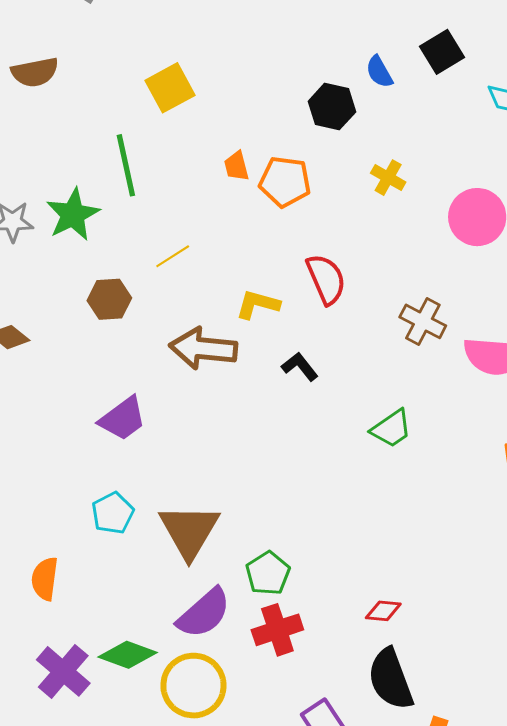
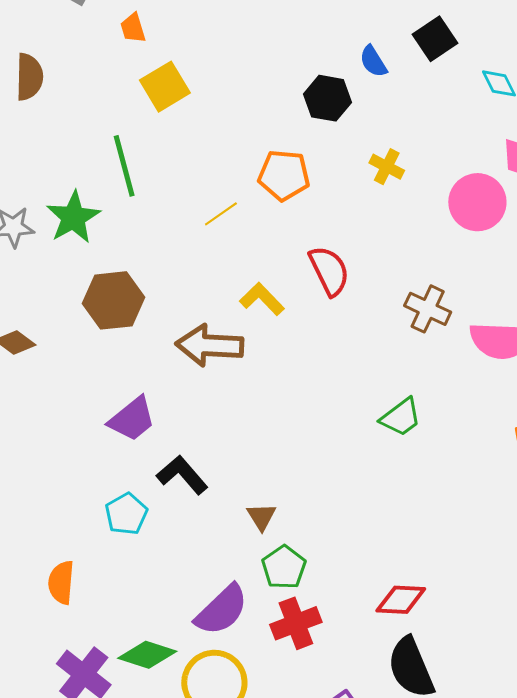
brown semicircle: (35, 72) -> (29, 77), turned -75
orange trapezoid: (236, 166) -> (133, 28), moved
yellow line: (173, 256) -> (221, 214), moved
brown hexagon: (109, 299) -> (113, 300), size x1.4
yellow L-shape: (258, 304) -> (262, 299), turned 33
black L-shape: (300, 367) -> (182, 475), moved, size x1.4
brown triangle: (189, 531) -> (261, 517), moved, size x0.5
red diamond: (383, 611) -> (401, 600), size x1.4

